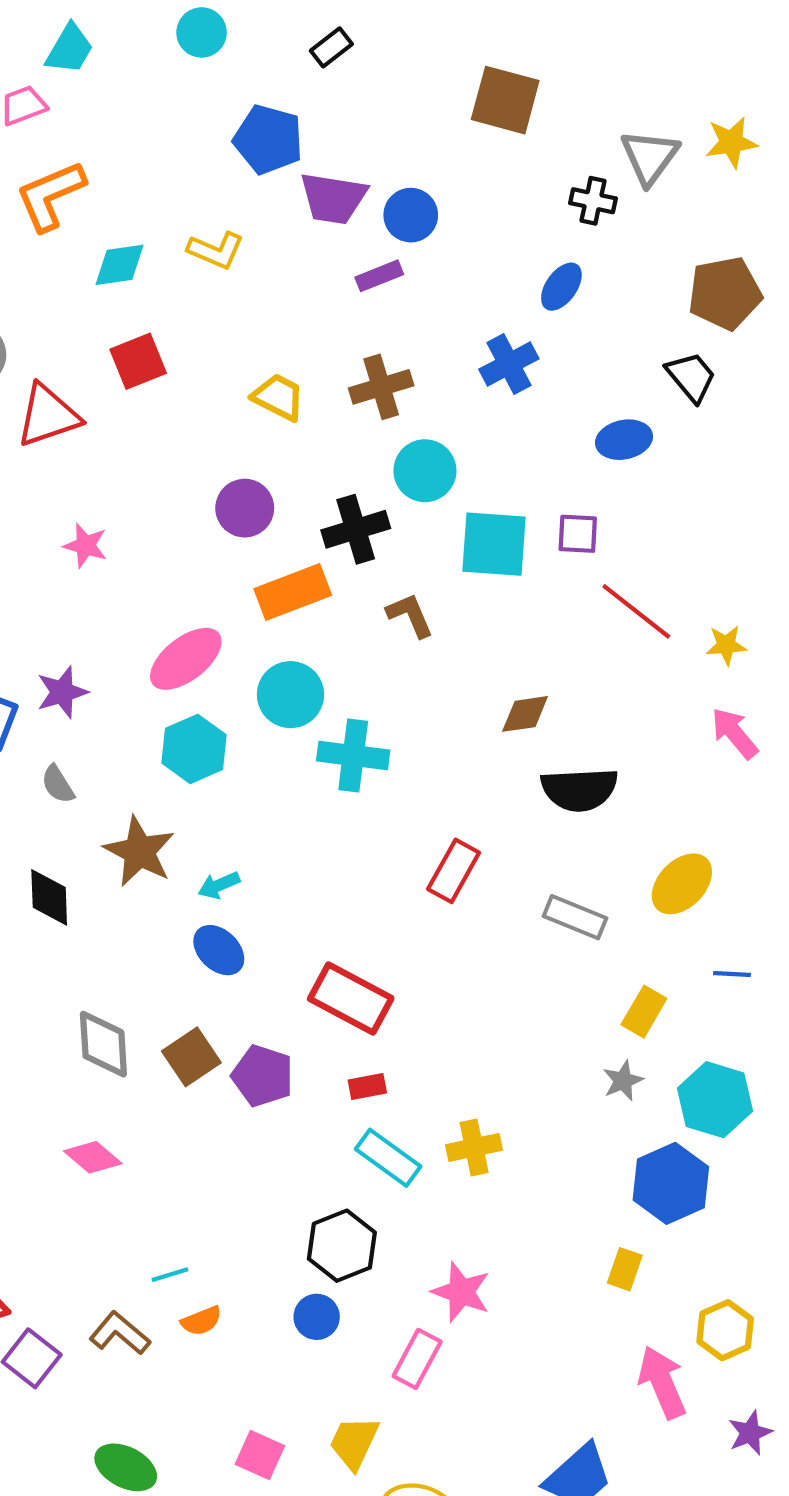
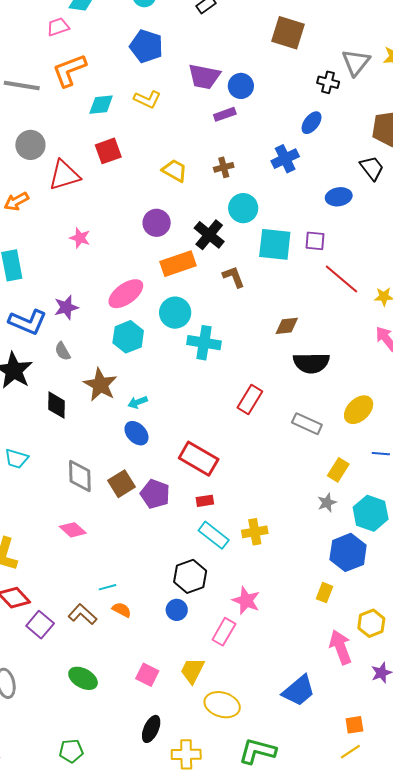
blue pentagon: (268, 139) -> (146, 46), moved
brown cross: (381, 387) -> (224, 167), size x0.7
black cross: (356, 529) -> (209, 235), turned -36
orange semicircle: (201, 1321) -> (122, 610), turned -132

